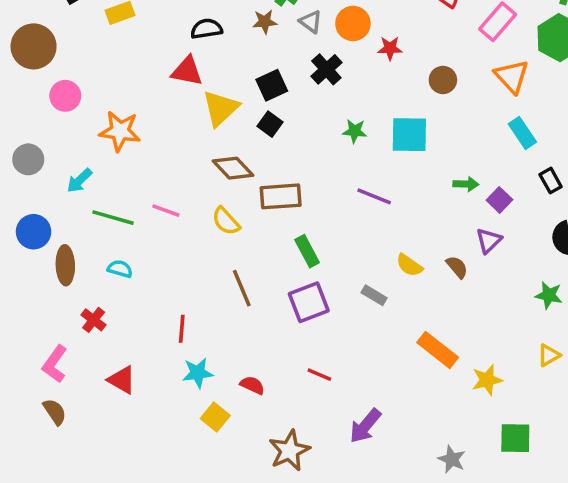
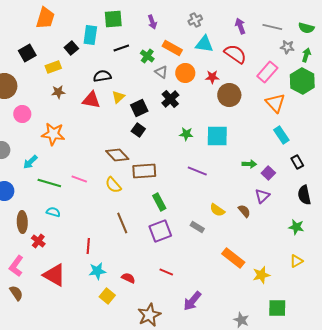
brown star: (265, 22) -> (58, 92), moved
red star: (390, 48) -> (212, 77), moved
brown circle: (443, 80) -> (229, 95), moved, size x1.5
yellow triangle: (221, 108) -> (118, 97), moved, size x0.6
brown ellipse: (65, 265) -> (22, 222), moved
red triangle: (122, 380) -> (54, 275), size x1.4

